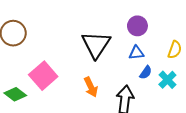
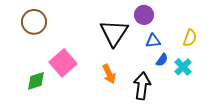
purple circle: (137, 26) -> (144, 15), moved
green diamond: (15, 94) -> (36, 81), turned -55

